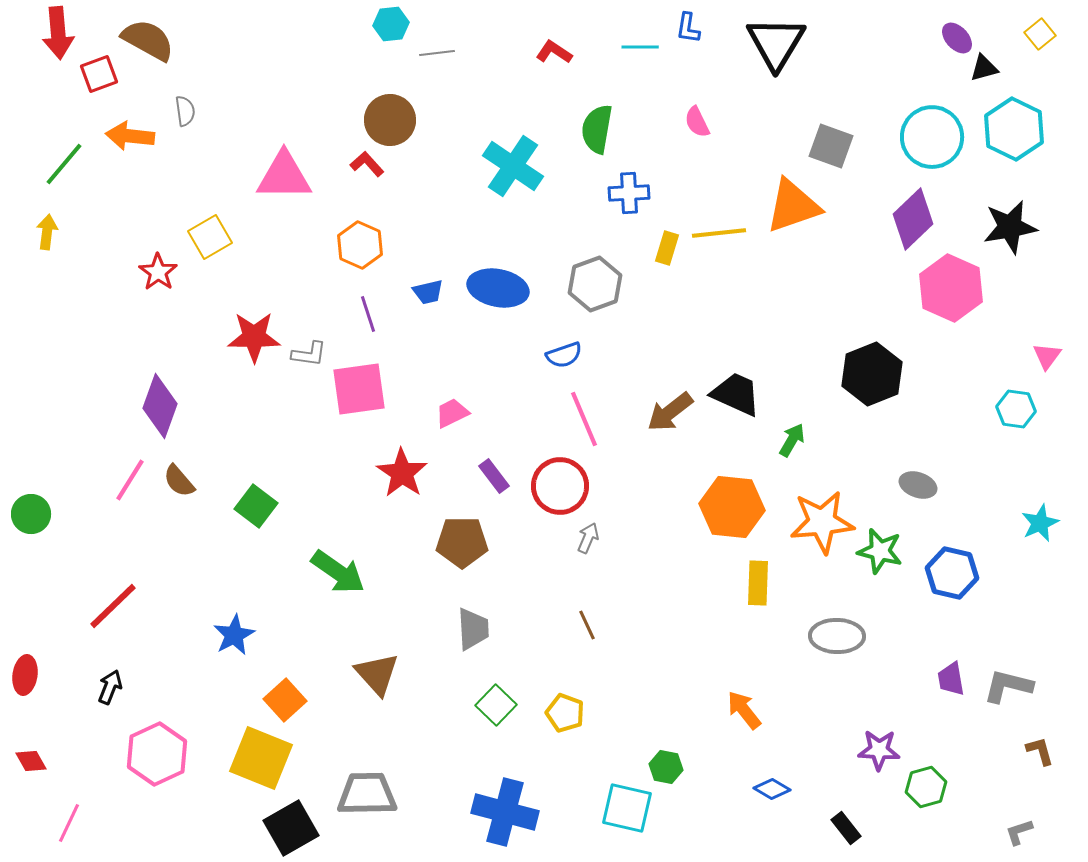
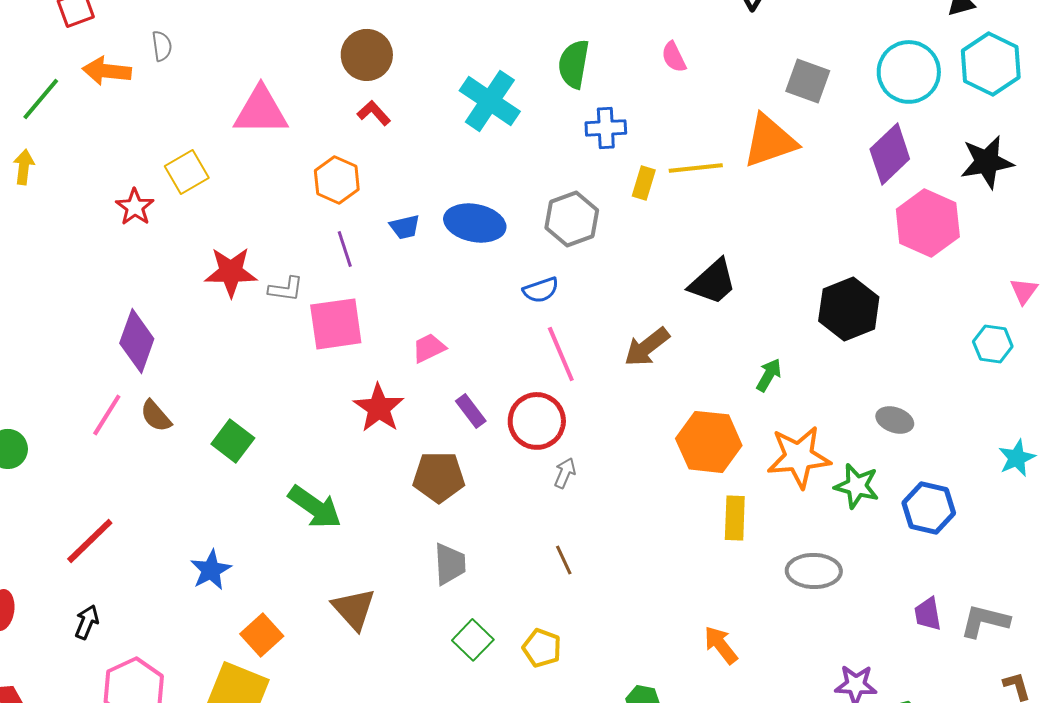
red L-shape: (367, 164) -> (374, 113), moved
black trapezoid: (736, 394) -> (713, 282), moved, turned 114

